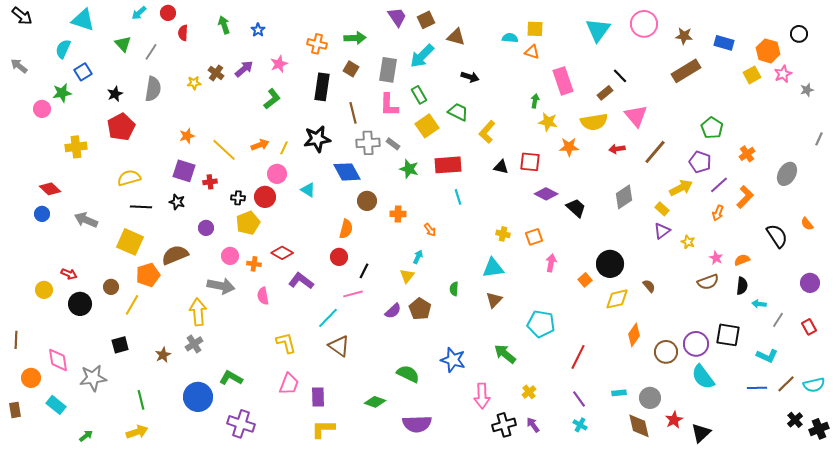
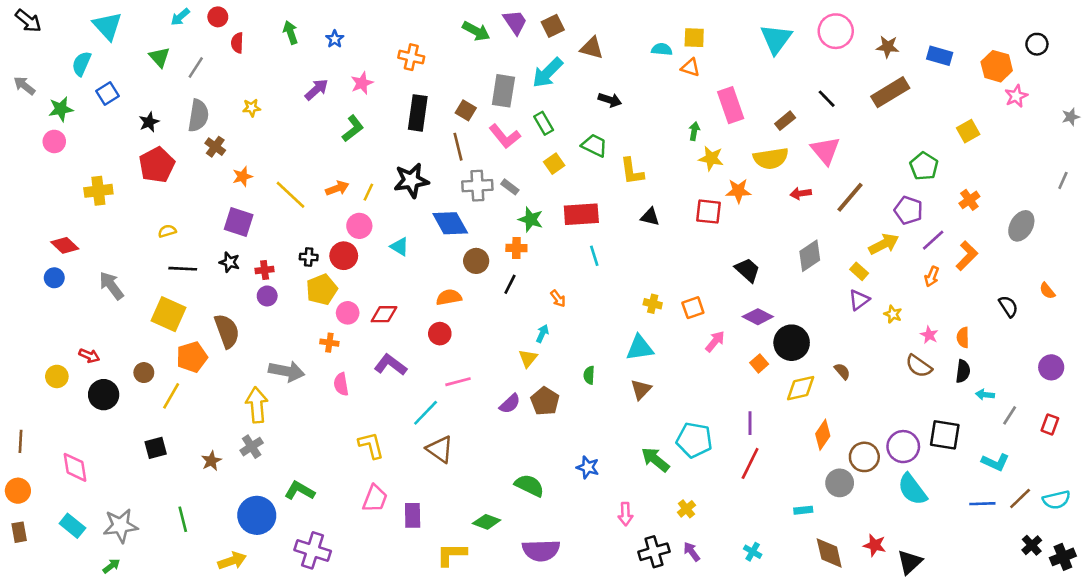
cyan triangle: (83, 20) -> (107, 26), turned 30
green arrow: (355, 38) -> (476, 31), moved, turned 30
brown square: (351, 69) -> (466, 110), moved
brown cross: (216, 73) -> (215, 147), moved
yellow square: (752, 75) -> (968, 131), moved
black line: (620, 76) -> (827, 99), moved
gray star: (807, 90) -> (1071, 117), moved
green star: (62, 93) -> (61, 109), moved
pink L-shape: (389, 105) -> (505, 136), turned -40
yellow square: (427, 126) -> (554, 164), size x0.7
yellow L-shape: (487, 132) -> (632, 171), turned -50
red square: (530, 162) -> (709, 212), moved
yellow semicircle: (129, 178) -> (167, 231), size x0.6
red cross: (210, 182) -> (265, 270), moved
purple diamond: (546, 194) -> (758, 317), moved
orange cross: (398, 214) -> (516, 248), moved
gray arrow: (86, 220) -> (111, 286), turned 30
orange semicircle: (346, 229) -> (449, 297), turned -114
black semicircle: (777, 236) -> (1008, 306), size x0.7
red diamond: (282, 253) -> (384, 314), moved, turned -30
brown semicircle: (175, 255) -> (227, 331), turned 92
pink circle: (230, 256) -> (348, 313), moved
orange semicircle: (742, 260) -> (963, 338), turned -70
pink arrow: (551, 263) -> (715, 341), turned 30
black line: (364, 271) -> (510, 284), moved
brown semicircle: (708, 282) -> (919, 366), turned 55
cyan pentagon: (541, 324) -> (694, 440), moved
red rectangle: (809, 327) -> (1050, 424), turned 49
blue star: (453, 360) -> (588, 467), size x0.7
orange circle: (31, 378) -> (18, 491), moved
gray star: (93, 378) -> (120, 526), moved
pink arrow: (482, 396) -> (625, 514), size x0.7
gray circle: (650, 398) -> (840, 483), moved
purple line: (579, 399) -> (750, 423), moved, turned 36
red star: (674, 420) -> (875, 545), turned -30
yellow L-shape: (323, 429) -> (451, 554), moved
yellow arrow: (137, 432) -> (232, 561), moved

